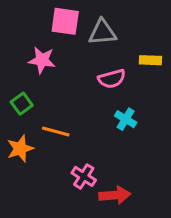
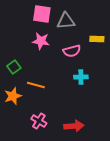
pink star: (42, 60) -> (41, 41), moved
cyan cross: (126, 119) -> (81, 77), turned -32
pink cross: (84, 176) -> (39, 121), moved

